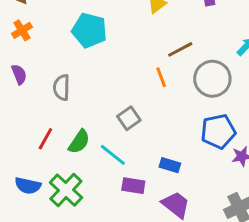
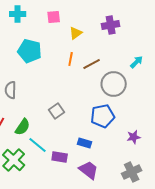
orange line: (161, 77) -> (71, 59), moved, turned 32
blue pentagon: (218, 131) -> (103, 116), moved
cyan line: (113, 155) -> (38, 145), moved

